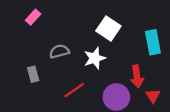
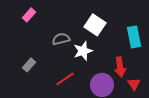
gray semicircle: (59, 51) -> (61, 39), moved
gray rectangle: (33, 74) -> (29, 65), turned 56

